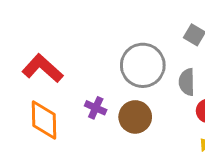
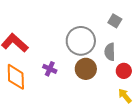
brown circle: (135, 117) -> (86, 69), moved

